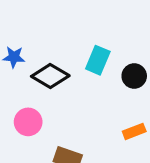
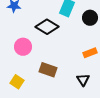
black diamond: (50, 76) -> (47, 27), moved

